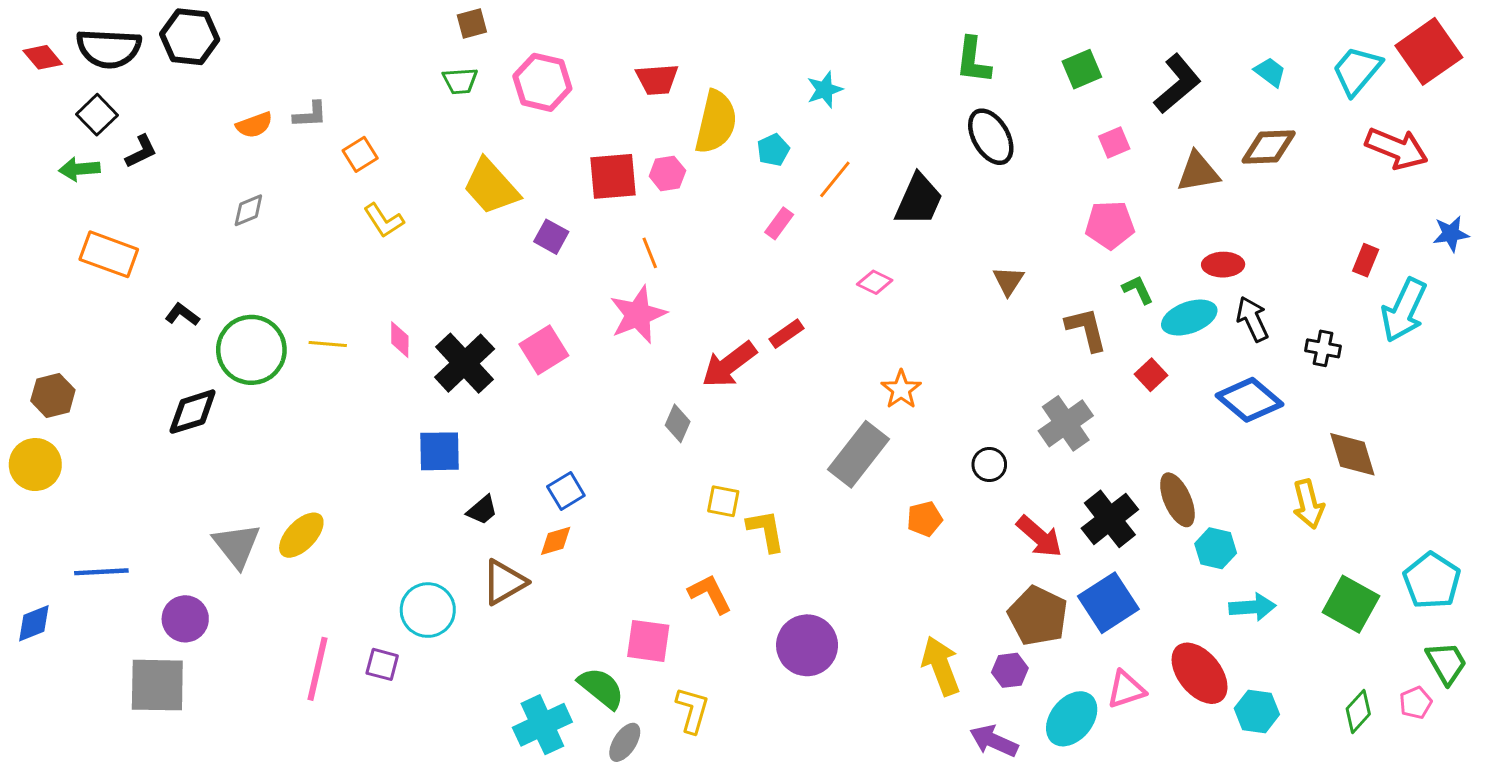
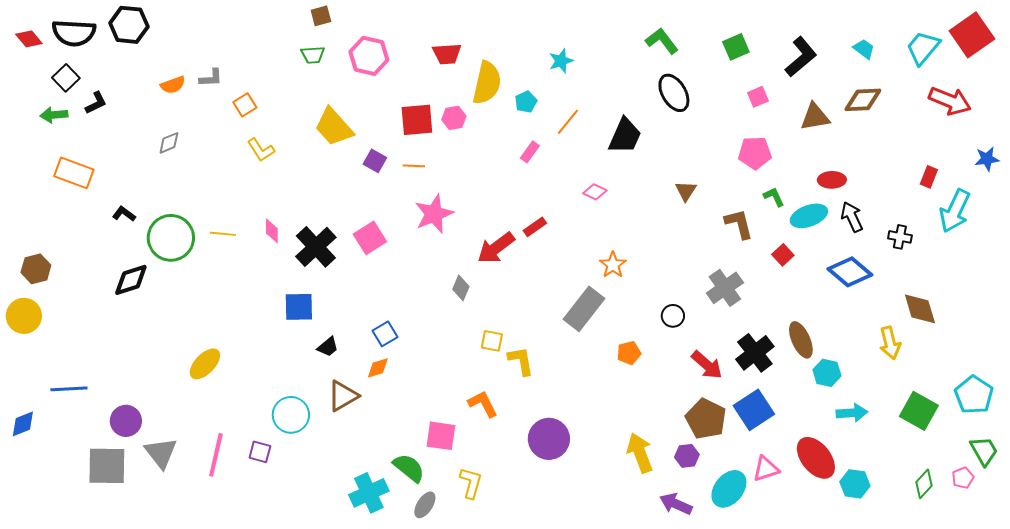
green L-shape: (973, 60) -> (662, 41), turned 136
orange line: (650, 253) -> (414, 166), moved, turned -65
gray triangle: (237, 545) -> (161, 453), moved

